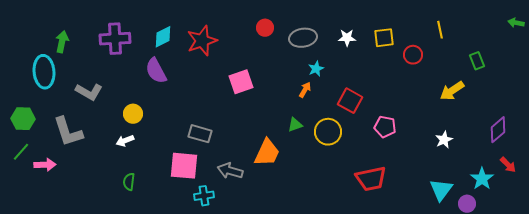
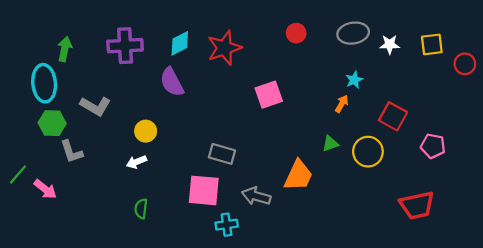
gray ellipse: (303, 38) -> (353, 33), moved
green hexagon: (23, 119) -> (52, 123), moved
gray L-shape: (68, 132) -> (71, 152), size x0.7
pink arrow: (45, 165) -> (45, 189), turned 40

